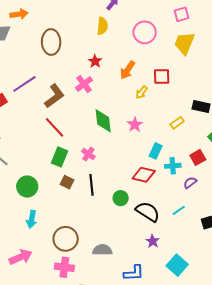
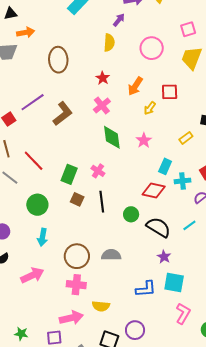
pink cross: (84, 84) -> (102, 106), moved
red line: (55, 127) -> (34, 161), moved
gray semicircle: (102, 250) -> (111, 255), moved
cyan square: (177, 265) -> (174, 282), moved, turned -30

